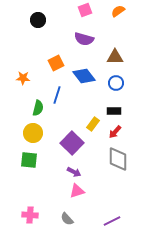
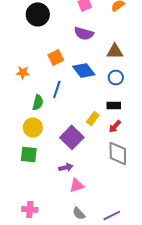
black circle: (38, 20) -> (38, 14), size x1.5
purple arrow: (74, 172) -> (66, 167), moved, turned -40
gray semicircle: (67, 219) -> (79, 213), moved

